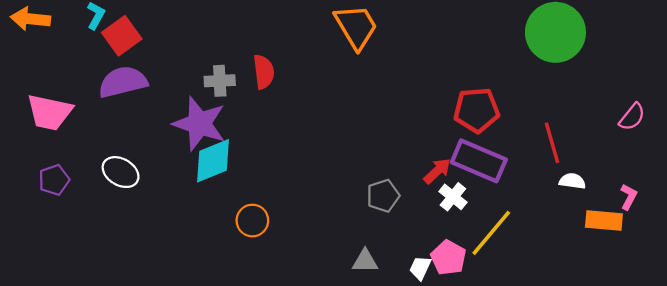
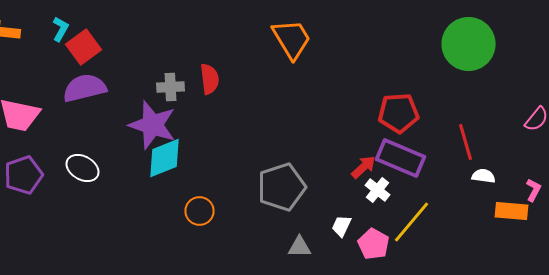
purple pentagon: (54, 180) -> (24, 175), size x1.4
gray pentagon: (383, 196) -> (282, 187), moved, size x1.6
white trapezoid: (420, 268) -> (342, 226), moved

